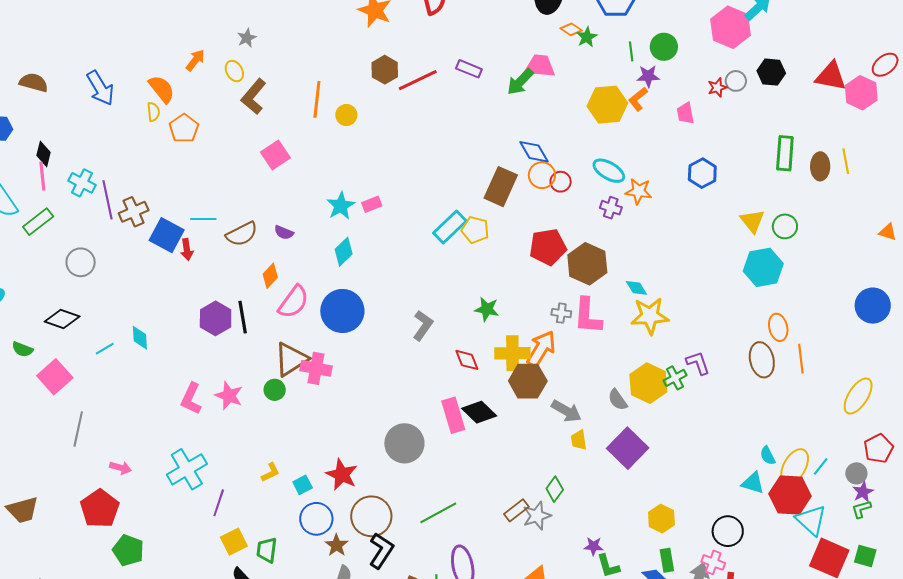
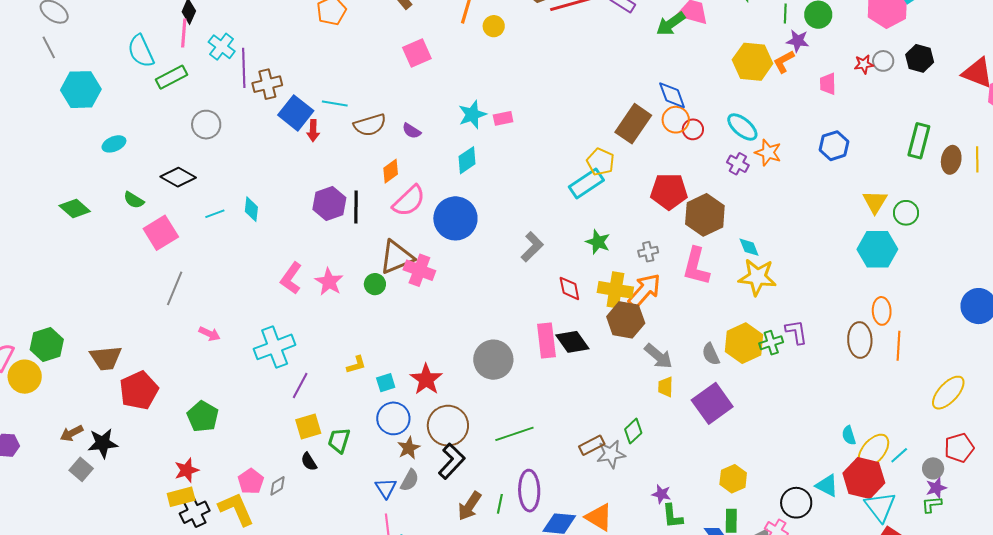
cyan rectangle: (450, 227) -> (586, 184), moved
gray cross: (561, 313) -> (648, 252), moved, turned -30
cyan triangle: (753, 483) -> (827, 486), moved
red pentagon: (100, 509) -> (139, 390), moved

